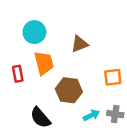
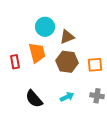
cyan circle: (34, 32) -> (45, 27), moved
brown hexagon: (69, 90) -> (67, 62), moved
cyan arrow: (91, 115) -> (67, 97), moved

